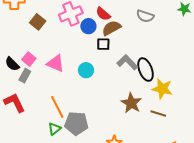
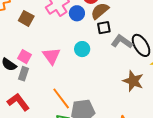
black square: (103, 44) -> (104, 28), moved
pink triangle: (56, 63) -> (52, 56), turned 42
cyan circle: (86, 70) -> (82, 49), moved

